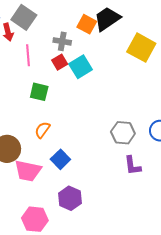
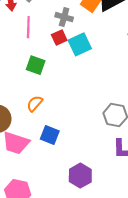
blue square: (60, 159) -> (50, 135), turned -30
purple hexagon: (70, 198) -> (80, 176), moved

